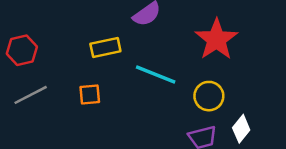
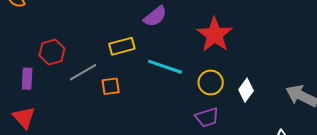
gray line: (31, 95) -> (83, 72), moved
white diamond: (241, 129) -> (246, 90), moved

